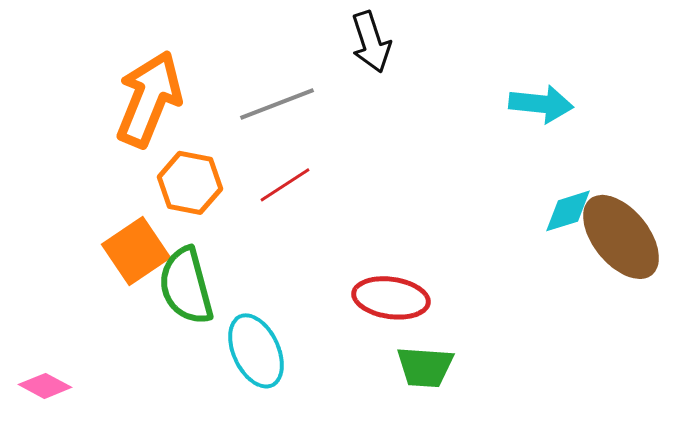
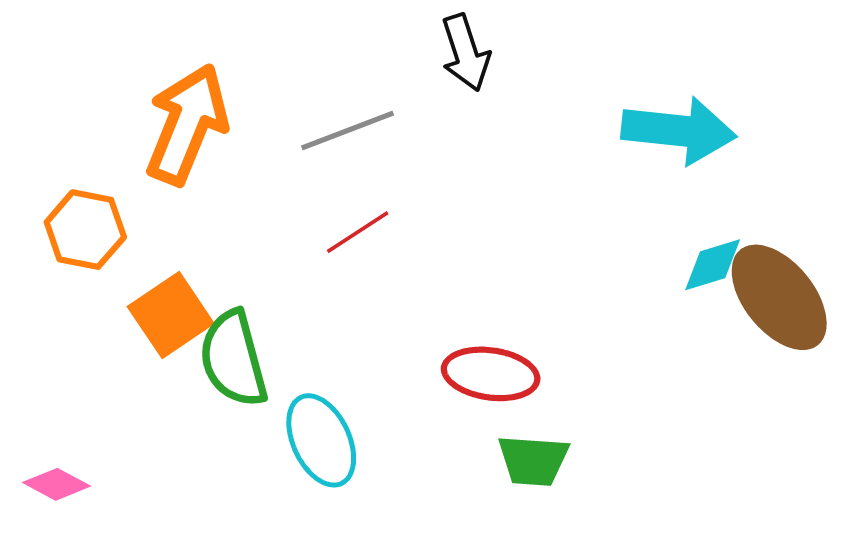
cyan arrow: (541, 104) -> (679, 130), size x1.4
orange hexagon: (190, 183) -> (85, 230), moved

